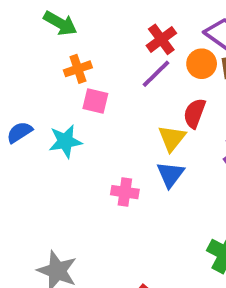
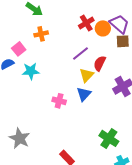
orange circle: (202, 64) -> (103, 28), moved
purple line: (156, 74) -> (80, 54), moved
pink square: (95, 101) -> (19, 49), moved, turned 32

